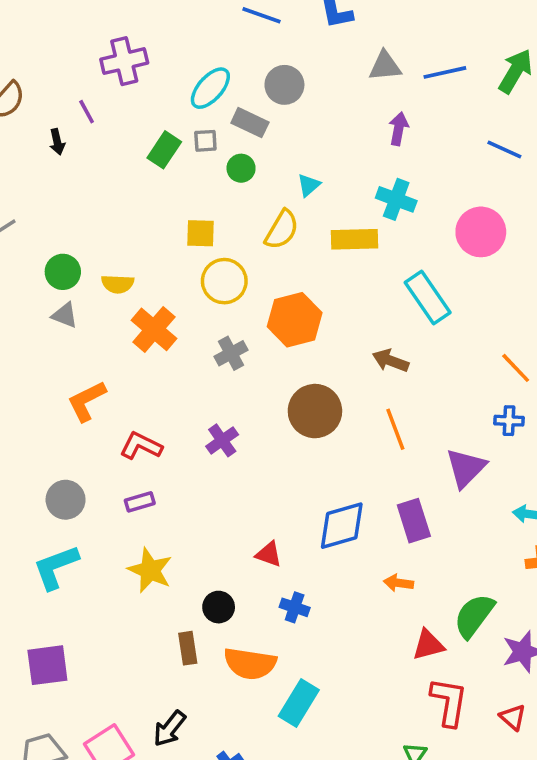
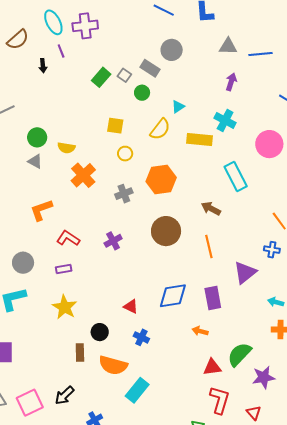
cyan ellipse: (210, 88) -> (53, 22), moved, turned -75
gray square: (205, 141) -> (124, 75), turned 32
yellow circle: (224, 281) -> (125, 154), size x0.6

